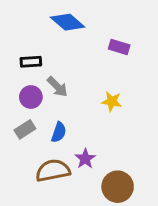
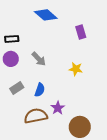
purple rectangle: (119, 47) -> (81, 32), turned 56
black rectangle: (31, 62) -> (12, 39), moved
purple circle: (31, 97) -> (11, 59), moved

